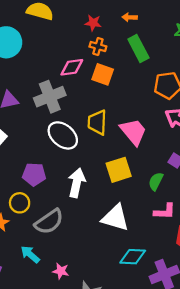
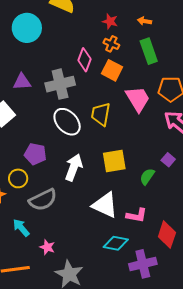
pink diamond: (72, 67) -> (84, 60), turned -70
pink trapezoid: (133, 132) -> (138, 99), moved
pink L-shape: (165, 211) -> (137, 215), moved

